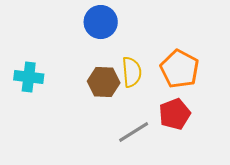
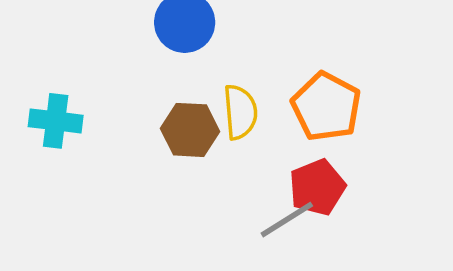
gray line: (134, 132) -> (287, 220), moved

